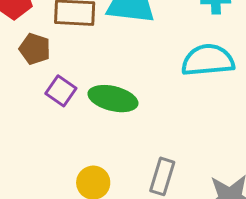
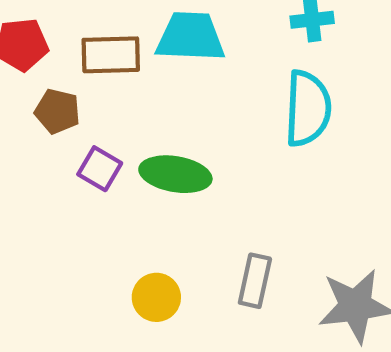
cyan semicircle: (208, 60) -> (308, 108), turned 102

